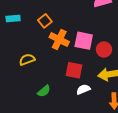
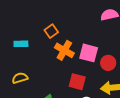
cyan rectangle: (13, 19) -> (21, 44), moved
yellow semicircle: (27, 60) -> (20, 78), moved

